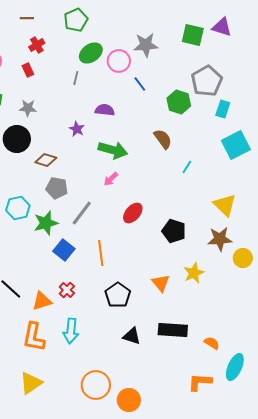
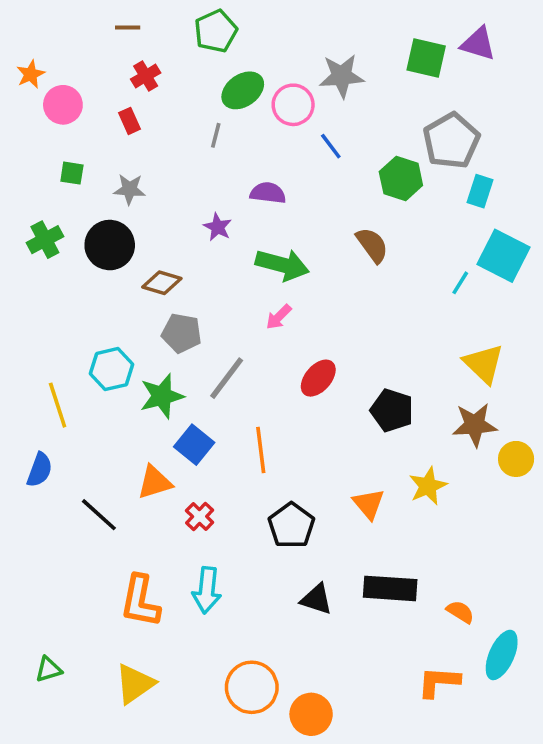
cyan square: (236, 145) -> (503, 256), turned -36
cyan line: (187, 167) -> (460, 283), moved
orange triangle: (42, 301) -> (155, 482), moved

